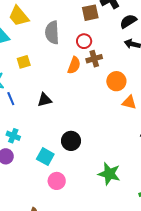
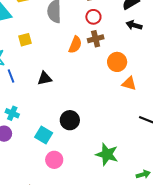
red circle: (84, 41) -> (93, 17), moved

